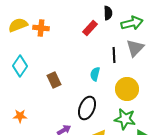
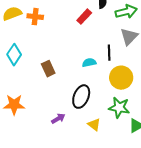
black line: (114, 55) -> (109, 53), moved
cyan semicircle: (95, 74) -> (89, 63), turned 64
orange star: (20, 116) -> (14, 105), size x1.5

